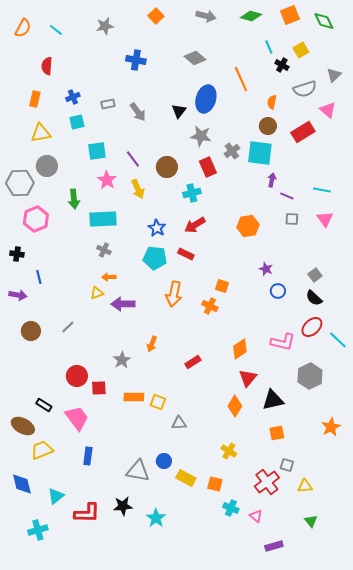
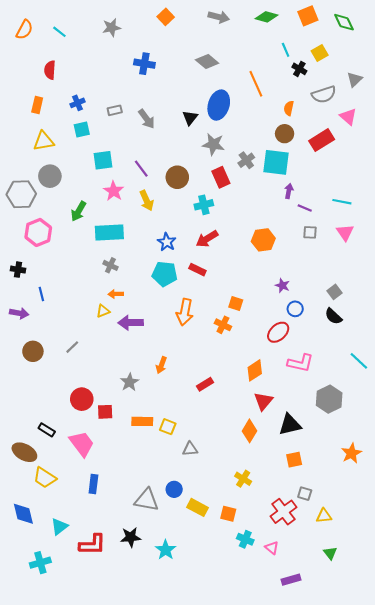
green arrow: (74, 199) -> (79, 211), turned 36
red ellipse: (312, 327) -> (278, 332), moved
yellow trapezoid: (42, 450) -> (45, 478), turned -125

